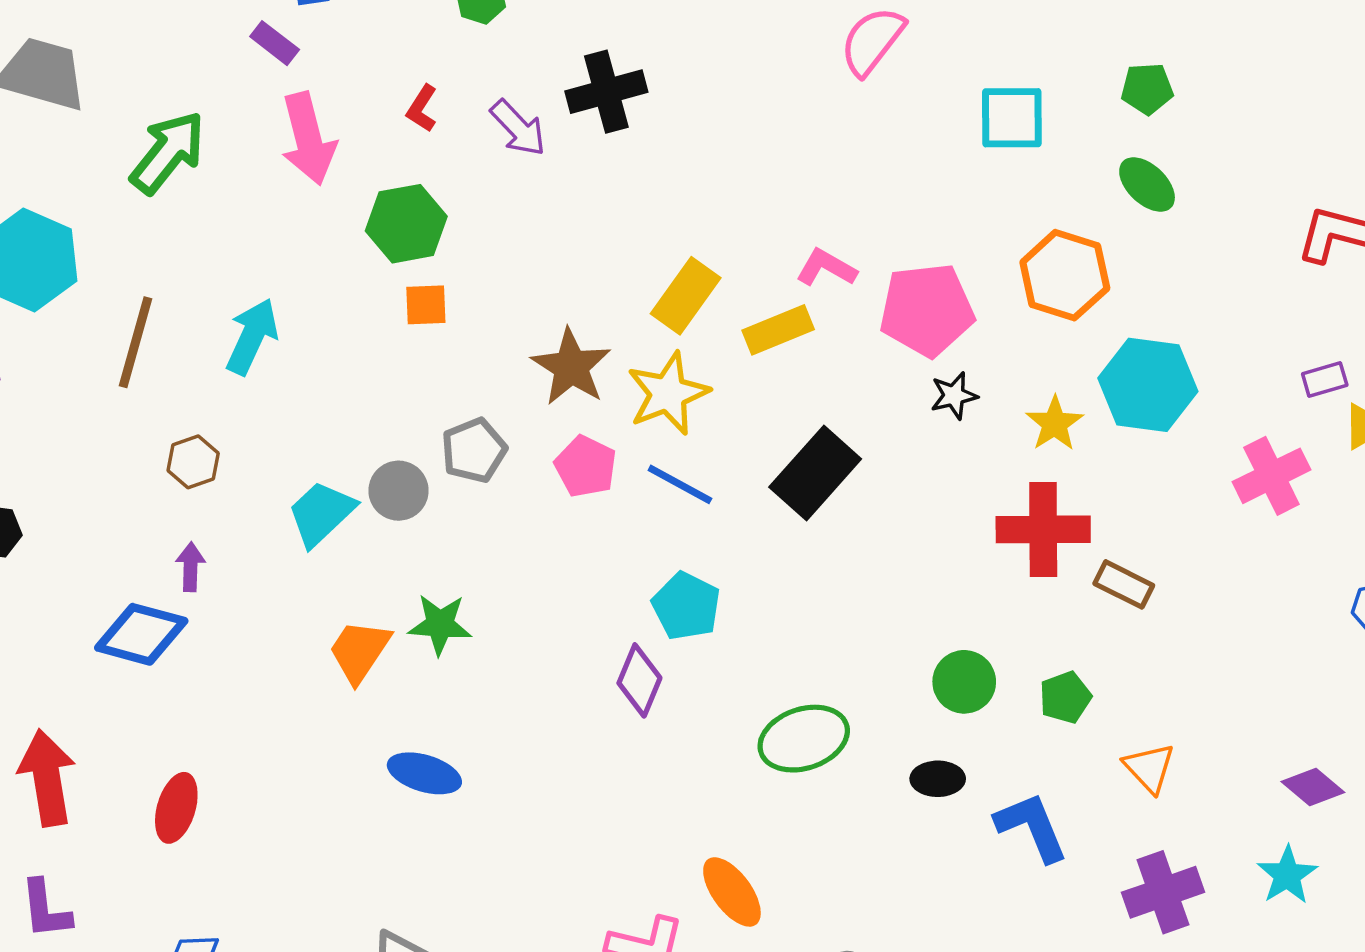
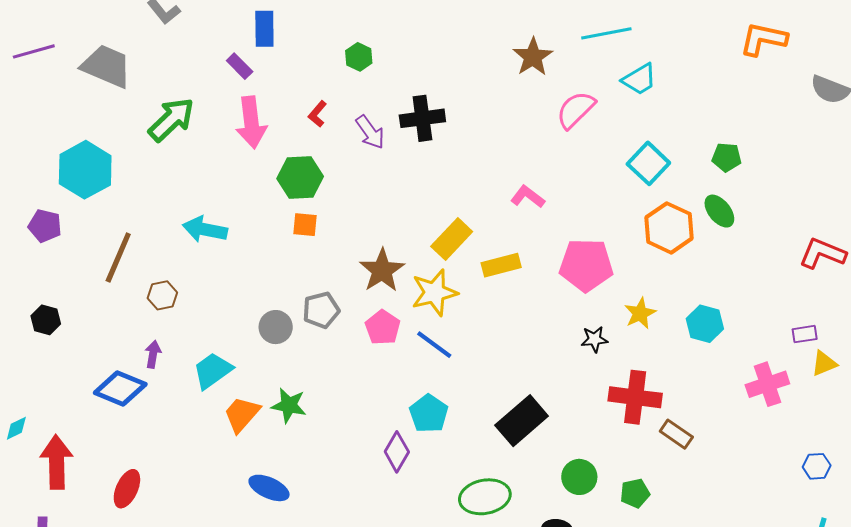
cyan square: (1012, 118) -> (648, 163), turned 36
pink L-shape: (826, 268) -> (528, 197), moved
orange hexagon: (1065, 275) -> (669, 228), moved
cyan arrow: (252, 337) -> (205, 229), turned -111
brown line: (136, 342) -> (118, 257), moved
cyan hexagon: (1148, 385) -> (705, 324), size x0.7
black star: (954, 396) -> (594, 339), moved
yellow star: (1055, 424) -> (640, 313), moved
black rectangle: (815, 473) -> (522, 421), moved
cyan trapezoid: (321, 513) -> (213, 371), moved

